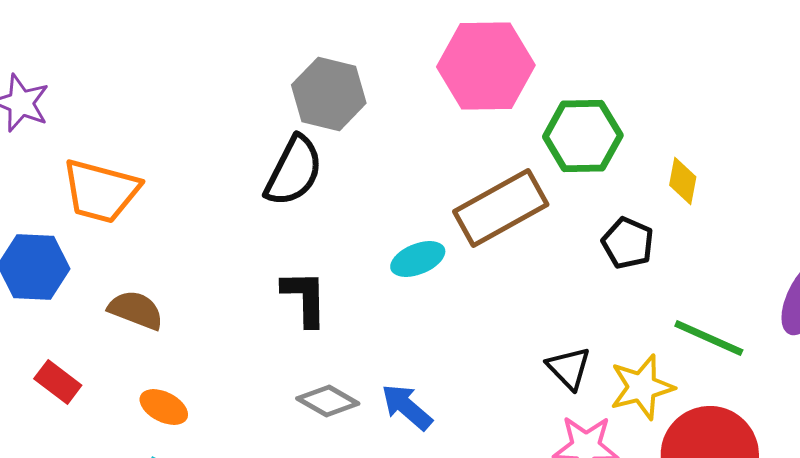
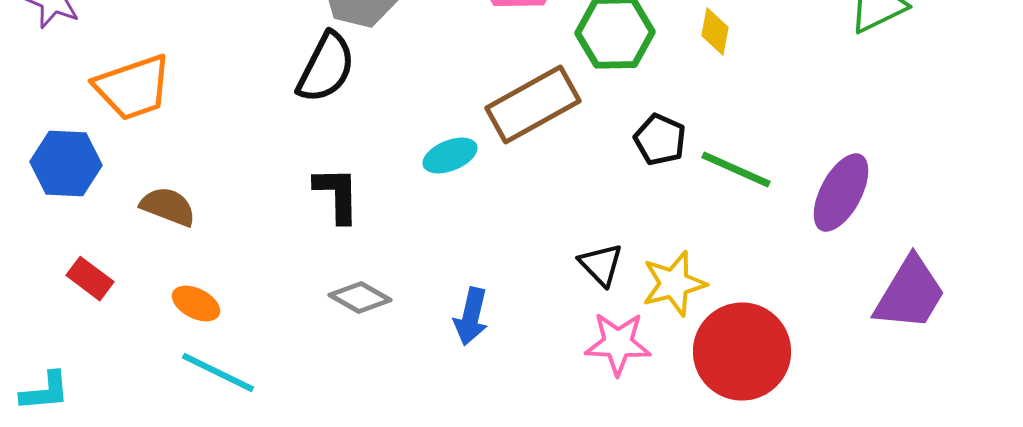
yellow diamond: (683, 181) -> (715, 32), moved
orange trapezoid: (101, 191) -> (133, 88), turned -34
green line: (709, 338) -> (736, 170), moved
blue arrow: (407, 407) -> (471, 317), moved, turned -118

